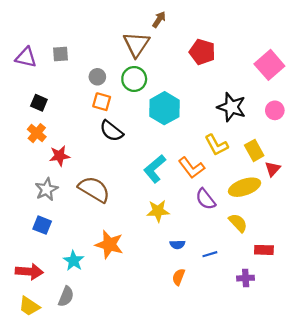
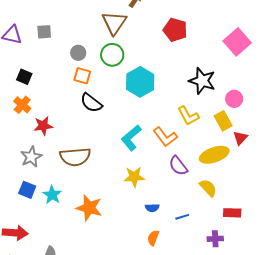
pink circle: (275, 110) -> (234, 99), moved
brown semicircle: (94, 189) -> (75, 157), turned 144
cyan star: (74, 261) -> (52, 195), moved

